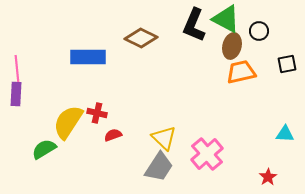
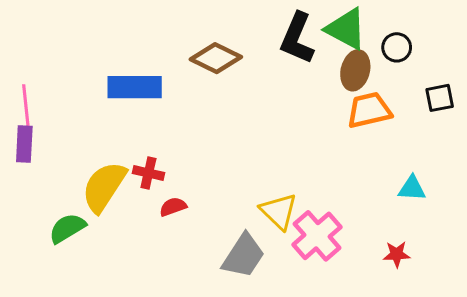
cyan triangle: (285, 134) -> (412, 188), moved
yellow triangle: (164, 138) -> (279, 211), moved
red star: (268, 177) -> (397, 254), moved, turned 30

